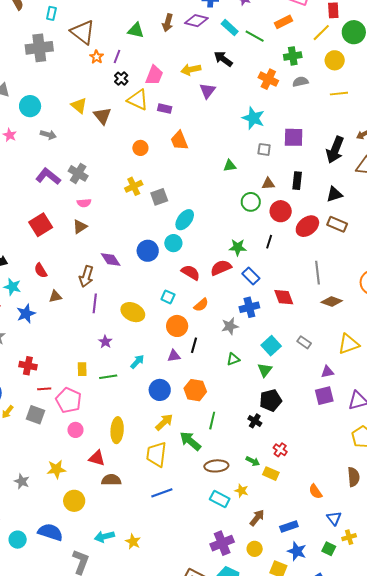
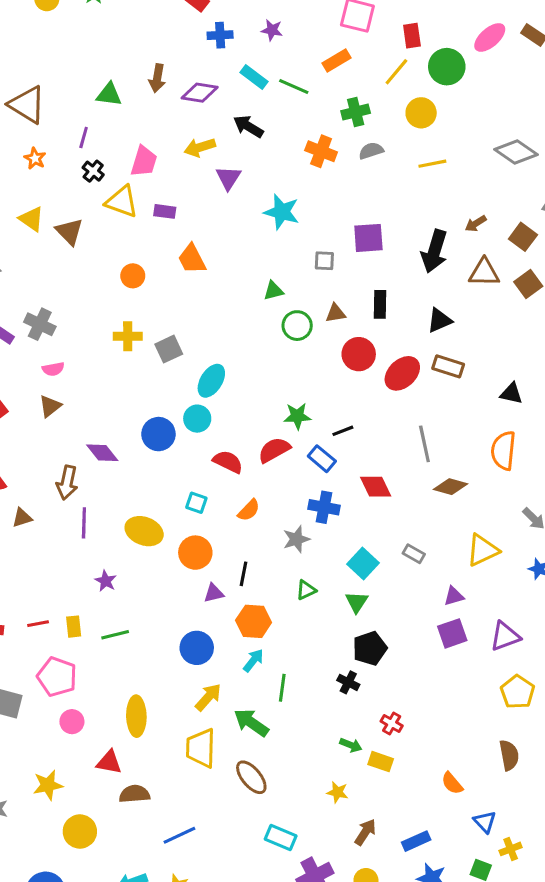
purple diamond: (196, 21) -> (200, 93), moved
orange star: (97, 57) -> (35, 158), moved
cyan star: (253, 118) -> (282, 212), moved
yellow cross: (134, 186) -> (128, 336), turned 30
green circle: (251, 202) -> (297, 326), moved
black line: (269, 242) -> (343, 431), moved, turned 56
blue cross: (249, 307) -> (324, 507), turned 30
orange circle: (177, 326) -> (195, 553), moved
cyan arrow: (137, 362) -> (253, 660), moved
red line: (44, 389) -> (38, 624), moved
orange hexagon: (195, 390) -> (254, 621), moved
brown ellipse: (216, 466) -> (251, 777), moved, turned 60
blue line: (162, 493) -> (179, 835), moved
cyan rectangle: (220, 499) -> (281, 837), moved

